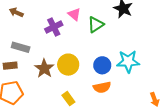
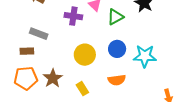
purple cross: (54, 27) -> (73, 16), turned 30
blue circle: (102, 65) -> (117, 49), moved
brown star: (44, 68) -> (53, 78), moved

